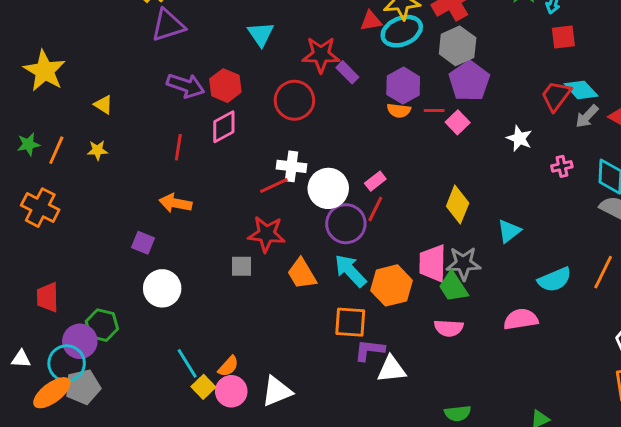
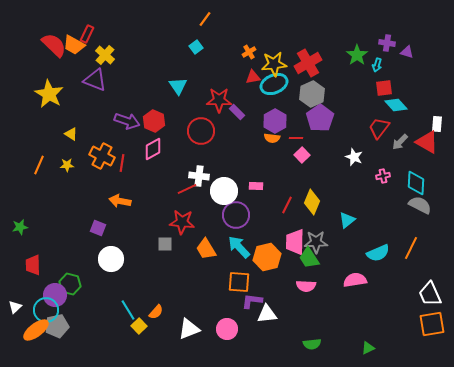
purple triangle: (168, 25) -> (95, 80), moved, turned 40
yellow star: (45, 71) -> (49, 94), moved
cyan diamond: (581, 90) -> (396, 105), moved
pink square: (458, 122) -> (302, 155), moved
green star: (28, 144) -> (20, 227), moved
pink rectangle: (375, 181) -> (256, 186), turned 40
orange cross: (40, 208) -> (102, 156), moved
red line: (375, 209) -> (287, 205), moved
white triangle: (21, 359) -> (15, 307), turned -48
pink circle: (231, 391) -> (227, 329), moved

